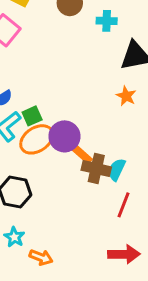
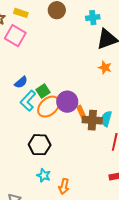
cyan cross: (107, 21) -> (93, 18), moved
orange rectangle: (82, 155) -> (81, 112), turned 32
orange arrow: (41, 257) -> (64, 186), turned 91

